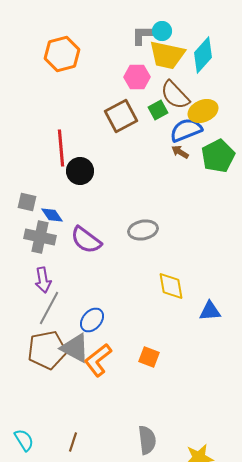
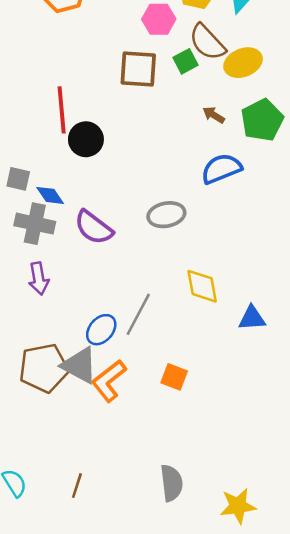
brown square: (121, 116) -> (138, 69), turned 32
blue semicircle: (186, 130) -> (221, 169), moved
gray line: (49, 308) -> (138, 314), moved

